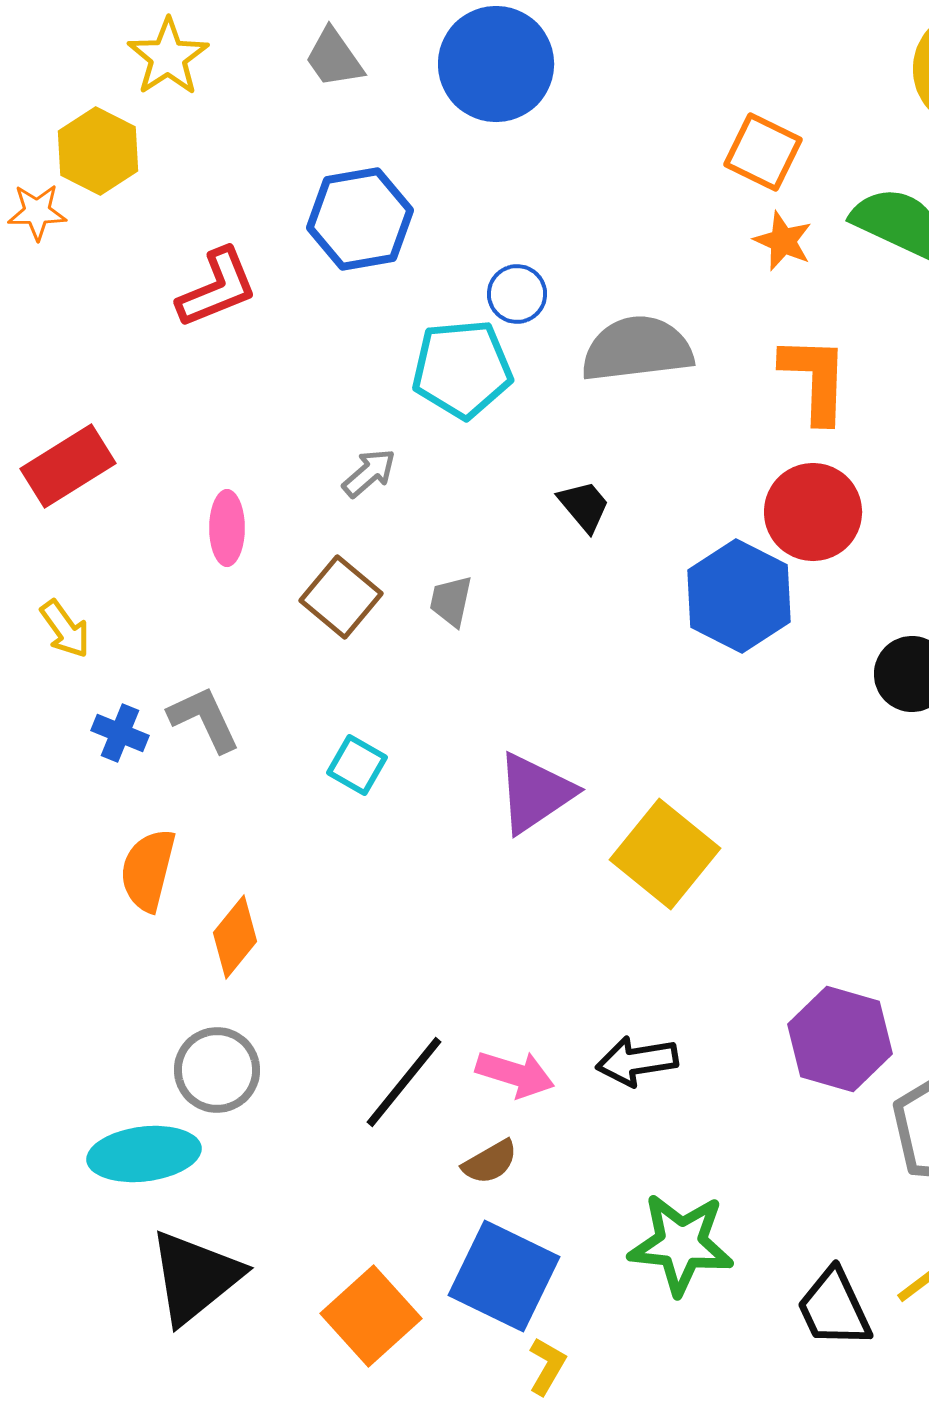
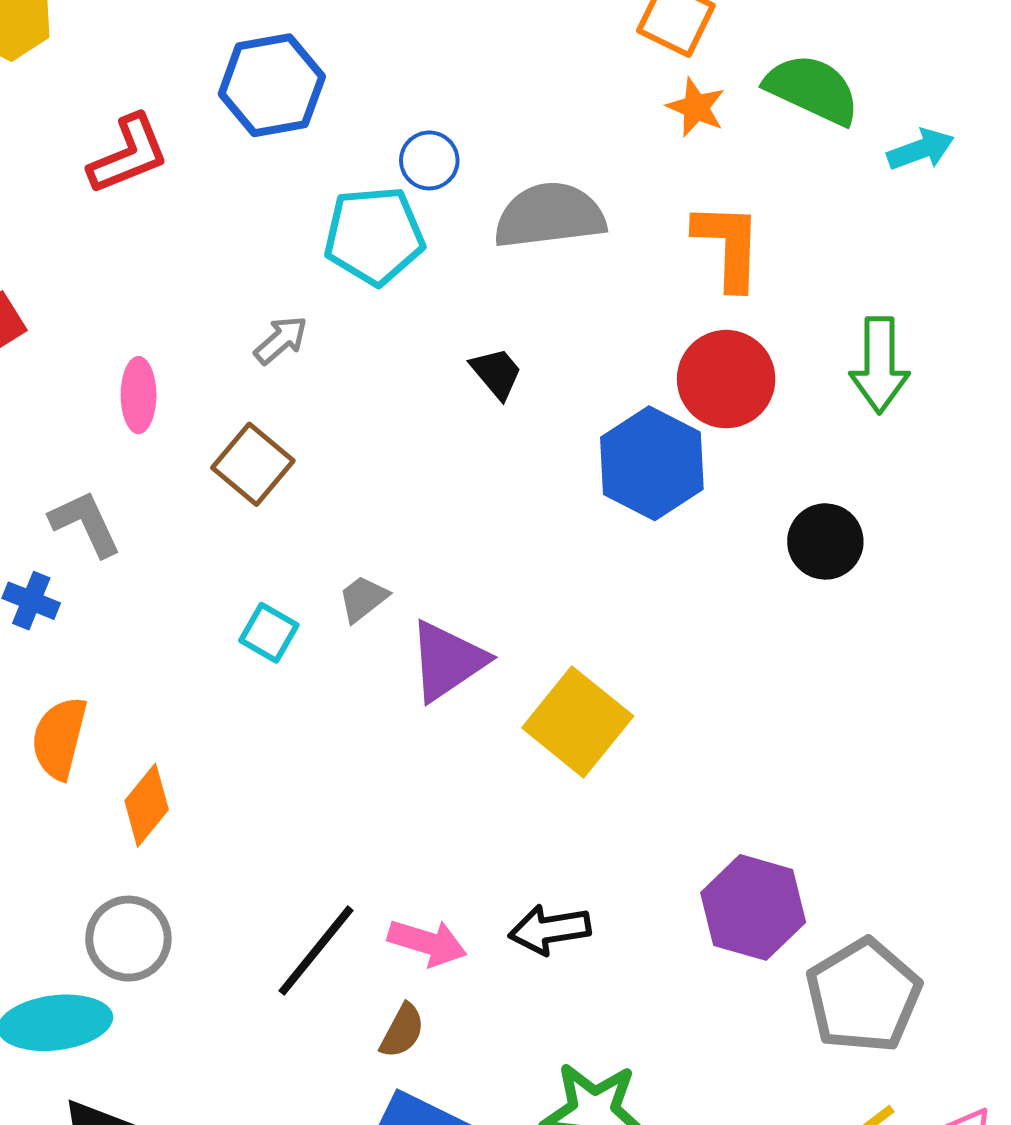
gray trapezoid: (451, 601) -> (363, 599), moved, turned 40
gray L-shape: (204, 719) -> (85, 523), moved
brown semicircle: (490, 1162) -> (402, 1031), turned -32

